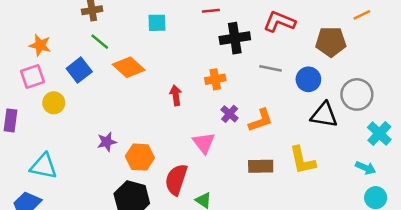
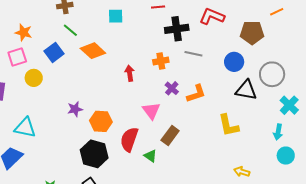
gray line: (271, 68) -> (193, 54), moved
brown rectangle: (261, 166) -> (170, 136), moved, turned -54
cyan arrow: (365, 168) -> (278, 132), turned 77

